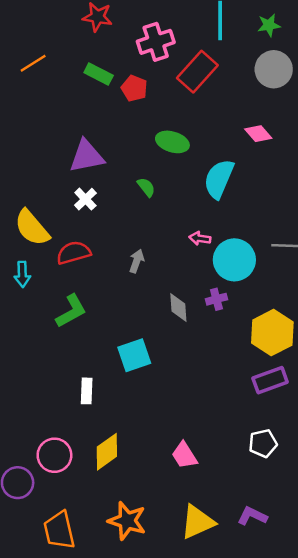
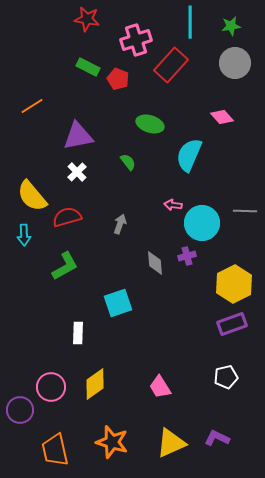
orange line: (33, 63) -> (32, 106), moved

